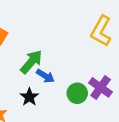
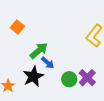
black star: (29, 97) -> (33, 76), size x1.5

